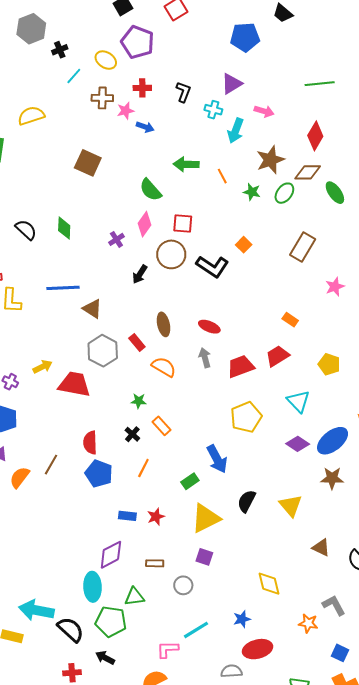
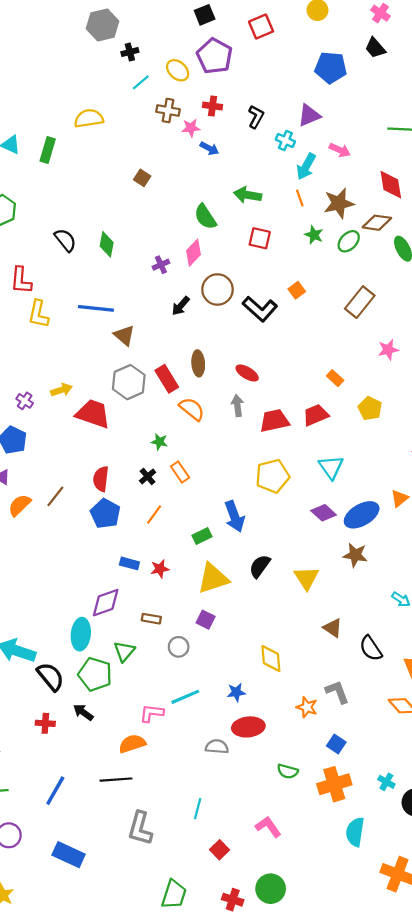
red diamond: (315, 136) -> (391, 185), turned -48
brown square: (88, 163) -> (142, 178), size x0.6
orange line: (222, 176) -> (300, 198), moved
red square: (183, 223) -> (260, 238), moved
red rectangle: (137, 343) -> (167, 379), size x1.4
yellow pentagon: (329, 364) -> (370, 408), moved
green triangle: (134, 597) -> (124, 651), turned -50

